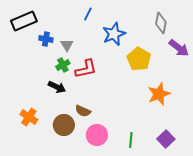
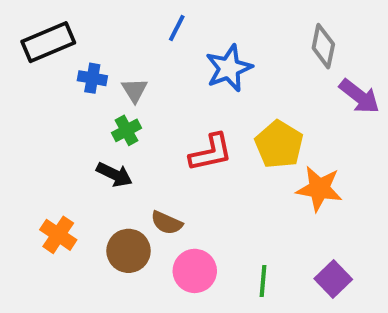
yellow pentagon: (139, 59) -> (279, 144), moved
red L-shape: (86, 69) -> (211, 152), moved
orange star: (159, 94) -> (319, 189), turned 30

